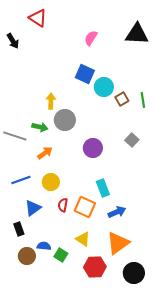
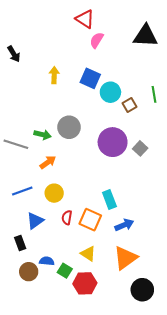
red triangle: (38, 18) -> (85, 19), moved
black arrow: (13, 41) -> (14, 54), moved
green line: (143, 100) -> (154, 94), moved
yellow arrow: (51, 101) -> (54, 75), moved
purple circle: (93, 148) -> (113, 142), moved, size x1.4
red hexagon: (95, 267) -> (85, 283), moved

